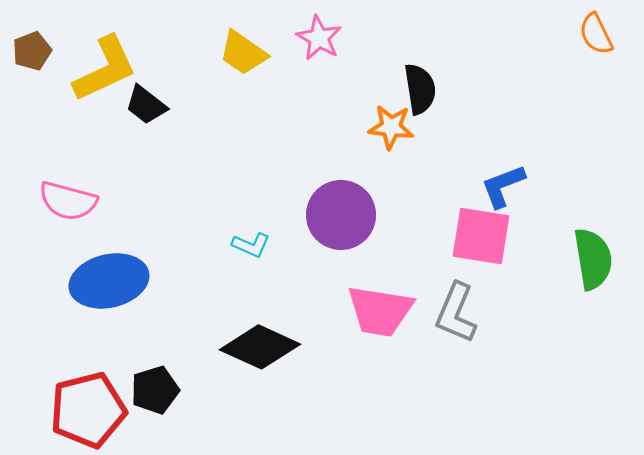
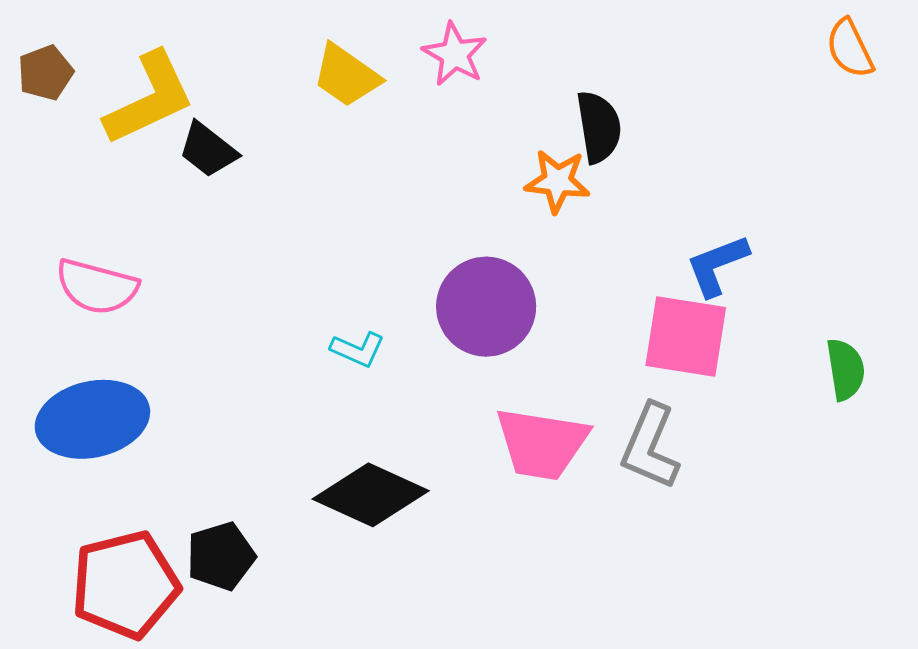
green semicircle: (593, 259) -> (846, 369), size x0.7
blue ellipse: (109, 281) -> (92, 419), moved

